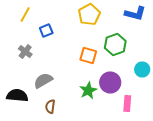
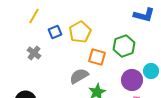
yellow pentagon: (89, 14) -> (80, 32), moved
gray semicircle: (43, 80) -> (79, 76), moved
purple circle: (110, 82) -> (132, 80), moved

